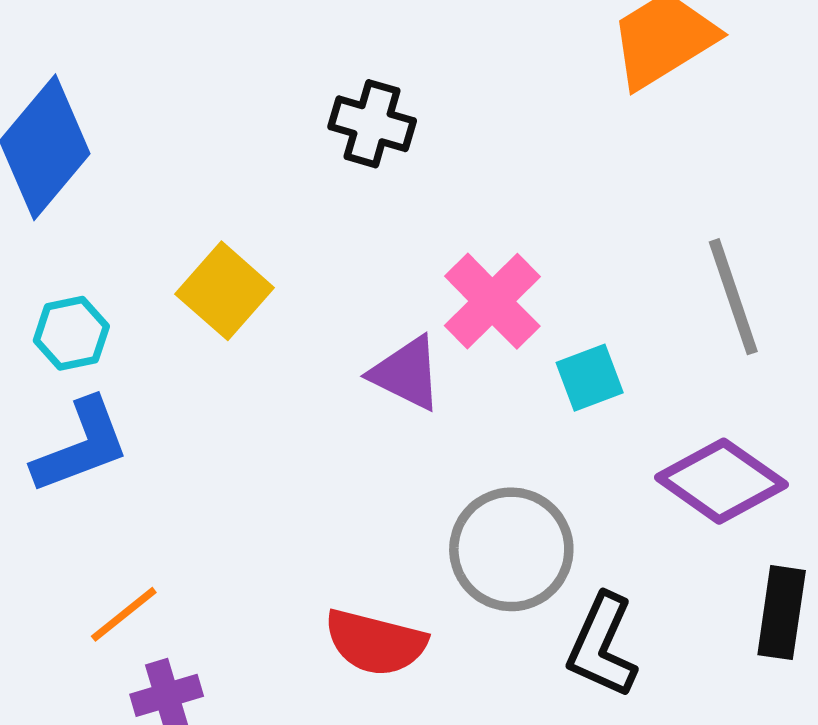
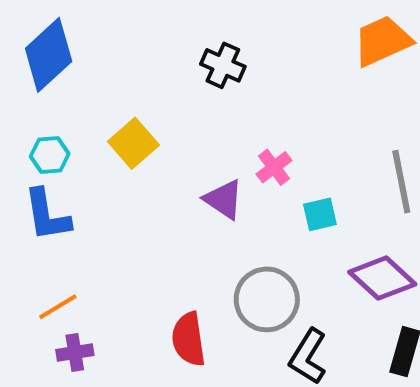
pink cross: (492, 301) -> (274, 167), size x0.7
blue L-shape: (81, 446) -> (47, 215), turned 94
red semicircle: (375, 642) -> (189, 339), turned 60

